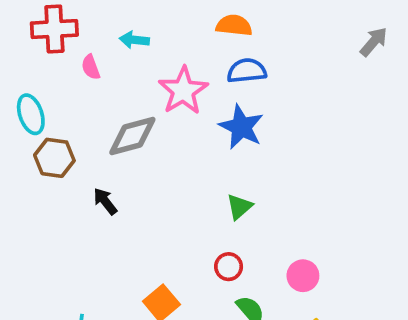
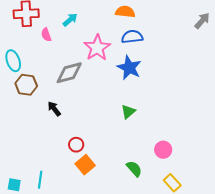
cyan arrow: (134, 40) -> (70, 20), turned 133
red circle: (229, 267) -> (76, 145), moved

